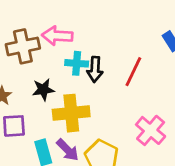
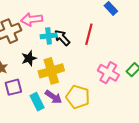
black arrow: (95, 69) -> (62, 38), turned 144

